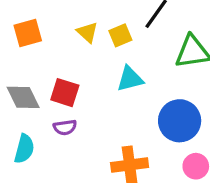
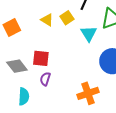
cyan triangle: (130, 79) -> (89, 34), moved, turned -36
purple semicircle: (65, 127) -> (45, 79), turned 128

